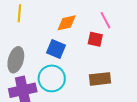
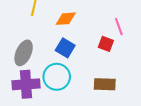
orange diamond: (67, 23) -> (66, 19), moved

